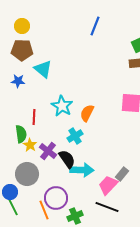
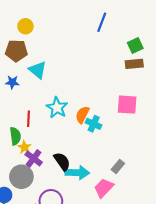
yellow circle: (22, 26) -> (25, 26), moved
blue line: (95, 26) -> (102, 22), moved
cyan cross: (75, 136) -> (94, 124), moved, turned -35
purple cross: (48, 151) -> (34, 158), moved
gray rectangle: (122, 174) -> (118, 167), moved

